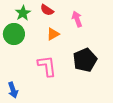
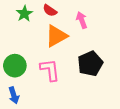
green circle: (14, 34) -> (15, 66), moved
orange triangle: (53, 34) -> (56, 36), size x1.6

